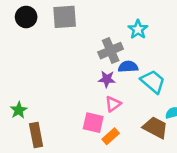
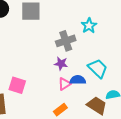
blue semicircle: (128, 67) -> (78, 80), moved
pink square: (93, 123) -> (17, 85), moved

